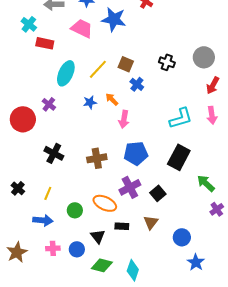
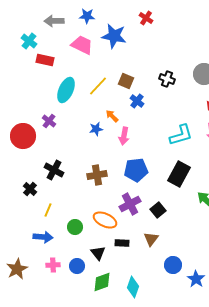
blue star: (90, 102) -> (96, 129), moved
black cross: (18, 188) -> (30, 189), moved
blue circle: (182, 237) -> (173, 265), moved
green diamond: (102, 265) -> (102, 282), turned -35

